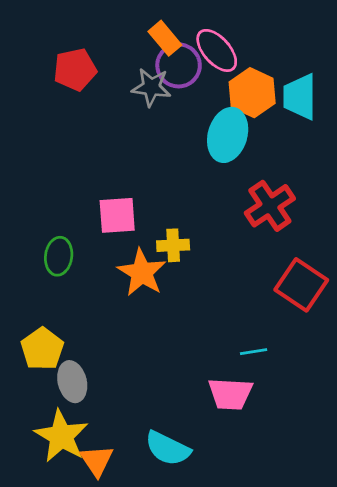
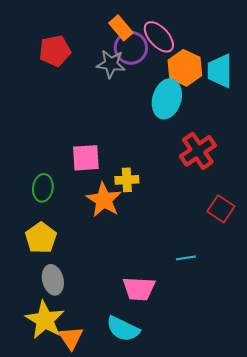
red square: (301, 285) -> (221, 209), size x0.7
yellow pentagon: (42, 349) -> (41, 238), moved
pink trapezoid: (230, 394) -> (139, 289), moved

